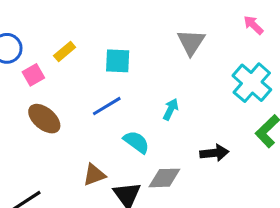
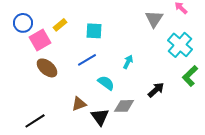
gray triangle: (191, 42) -> (154, 19), moved
pink square: (33, 75) -> (40, 40), size x1.5
black arrow: (214, 153) -> (156, 90), turned -36

